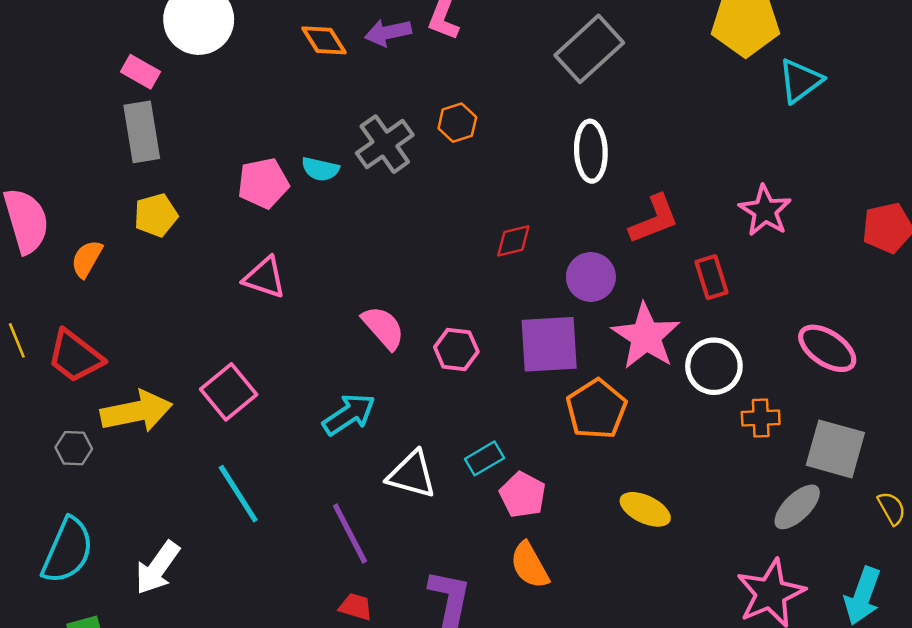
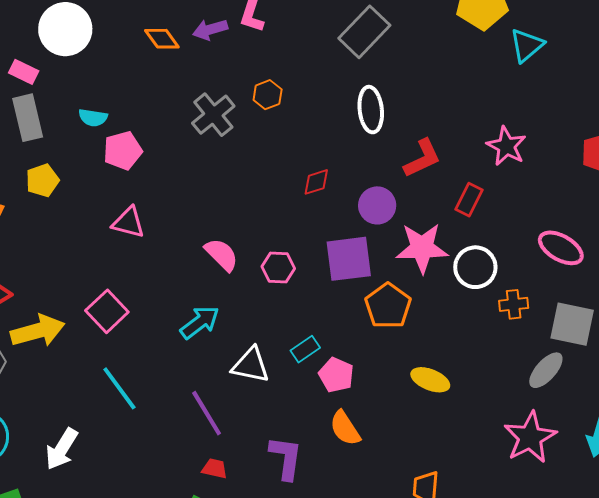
cyan semicircle: (320, 169) -> (93, 118), moved
red rectangle: (712, 277) -> (469, 200), turned 48
pink star: (646, 336) -> (422, 248), turned -30

